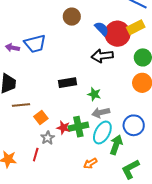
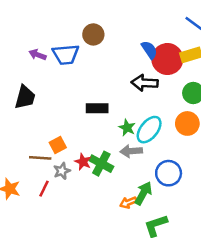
brown circle: (72, 17) -> (93, 34), moved
brown line: (21, 105) -> (40, 158), moved
green cross: (78, 127) -> (101, 164), turned 30
cyan ellipse: (102, 132) -> (149, 130), moved
orange arrow: (90, 163) -> (128, 203), moved

